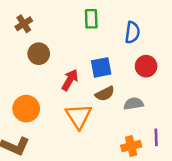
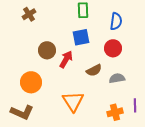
brown circle: (39, 54) -> (47, 50), moved
red circle: (146, 66) -> (113, 48), moved
blue square: (101, 67) -> (81, 37), moved
orange triangle: (79, 116) -> (73, 101), moved

